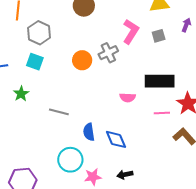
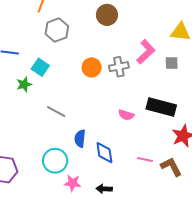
cyan square: (35, 62) -> (40, 67), moved
pink line: (162, 113) -> (145, 159), moved

